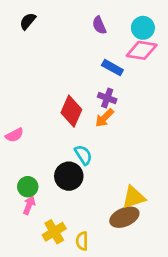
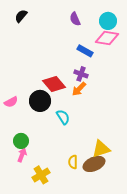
red diamond: (71, 111) -> (54, 84), turned -65
black circle: (69, 176) -> (40, 101), moved
yellow semicircle: (82, 241) -> (73, 162), moved

